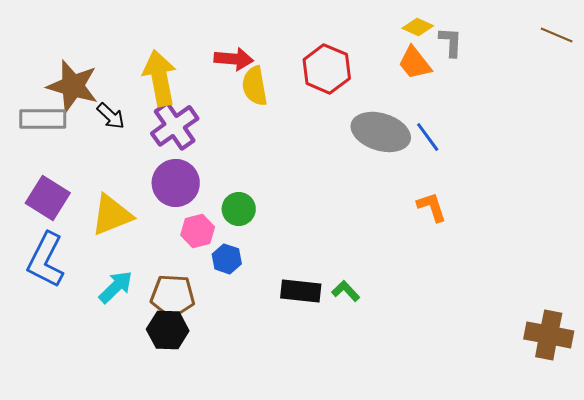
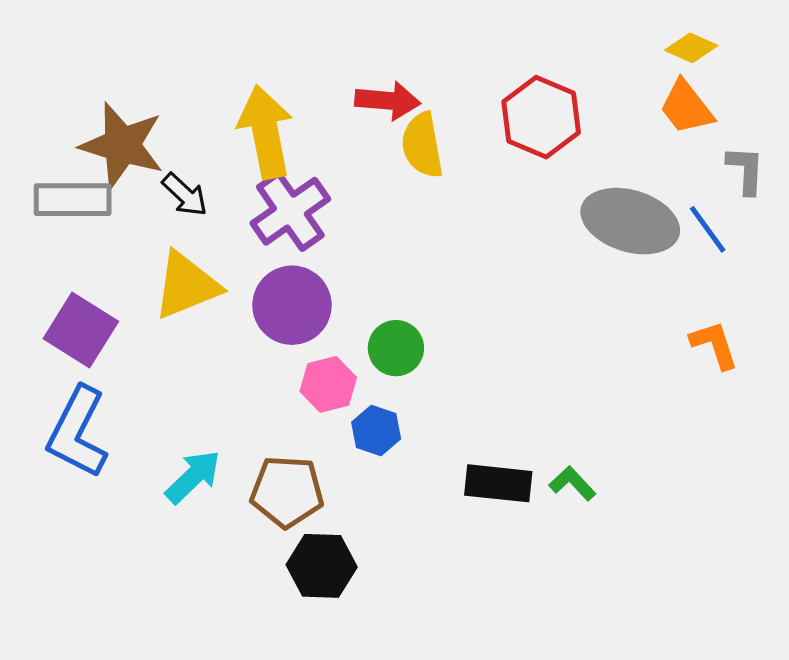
gray L-shape: (451, 42) -> (746, 170), moved
yellow triangle: (112, 215) -> (186, 285), moved
black hexagon: (168, 330) -> (322, 566), moved

